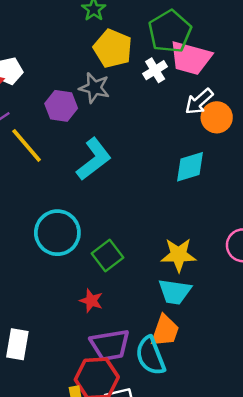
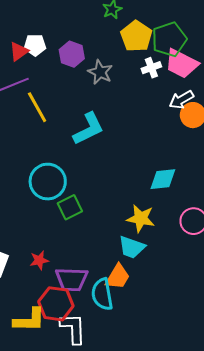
yellow pentagon: (113, 49) -> (136, 36), moved
purple hexagon: (61, 106) -> (72, 54), moved
cyan diamond: (190, 167) -> (163, 179), moved
green square: (107, 255) -> (70, 207), moved
red star: (91, 301) -> (39, 260), moved, turned 30

